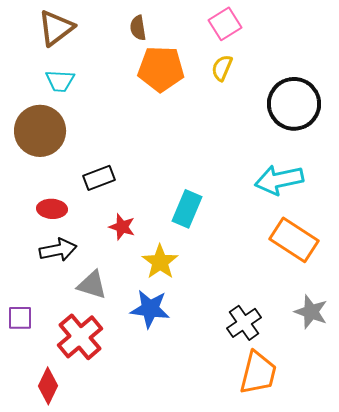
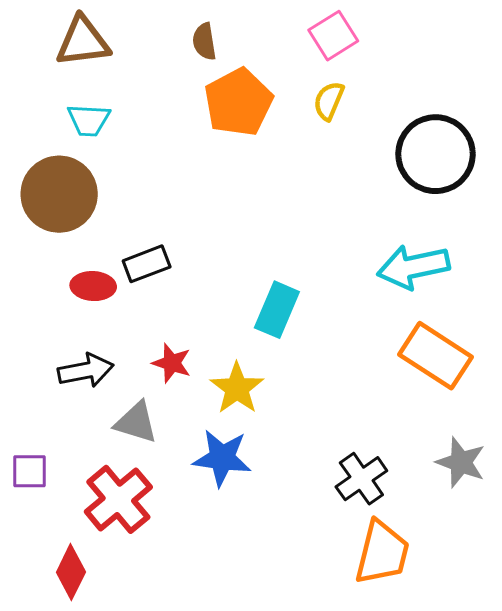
brown triangle: (56, 28) -> (83, 41), turned 30
orange pentagon: (161, 69) -> (238, 102), turned -30
red ellipse: (52, 209) -> (93, 286), moved
red star: (122, 227) -> (172, 363), moved

